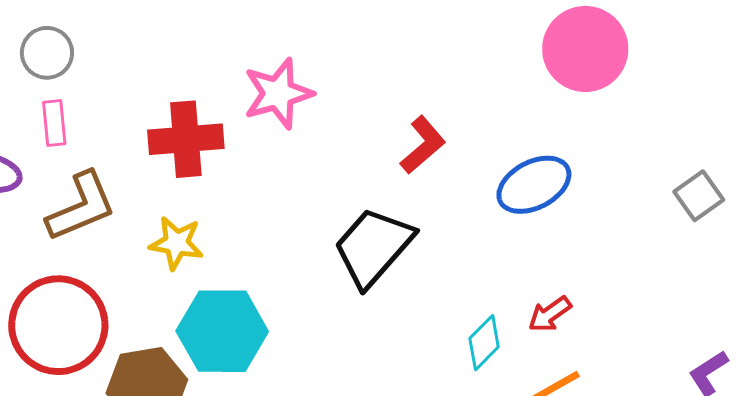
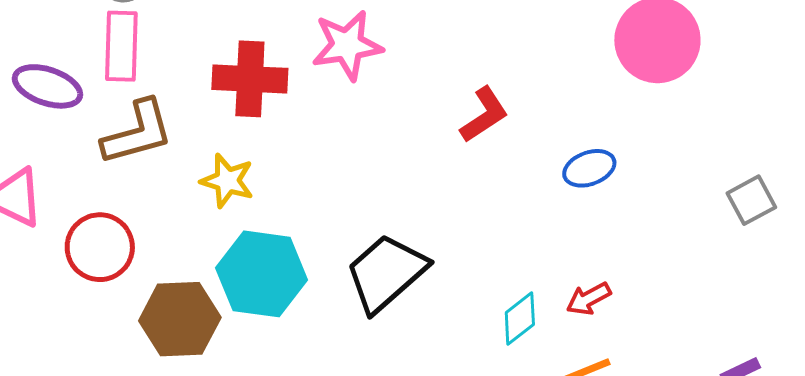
pink rectangle: (54, 123) -> (121, 46), size x1.5
blue ellipse: (534, 185) -> (589, 168), size x0.7
black trapezoid: (373, 247) -> (386, 273), moved
red circle: (58, 325) -> (100, 247), size x0.7

